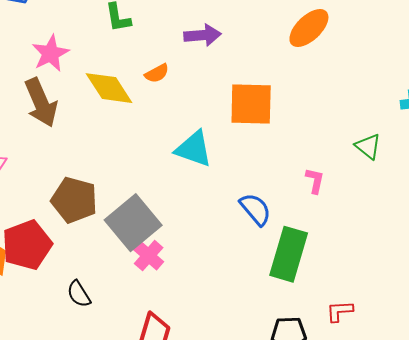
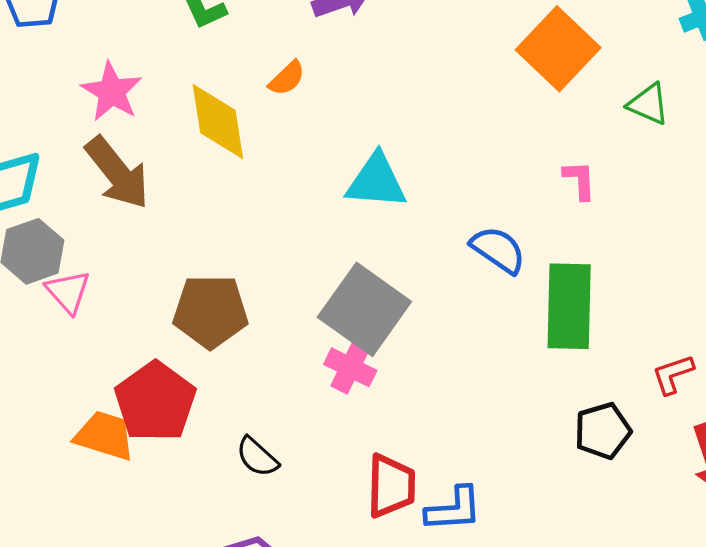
yellow diamond: (109, 88) -> (218, 122), turned 39
orange square: (251, 104) -> (558, 49), moved, turned -33
gray square: (133, 223) -> (364, 309), moved

